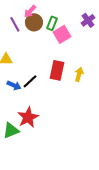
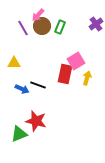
pink square: (62, 34) -> (76, 61), moved
black line: (30, 81) -> (38, 85), turned 63
red star: (28, 117) -> (36, 121), turned -30

